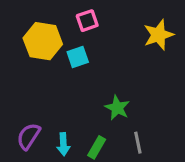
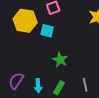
cyan square: (78, 57) -> (47, 31), turned 32
green star: (117, 108) -> (60, 60), moved

